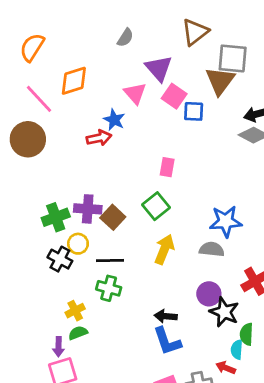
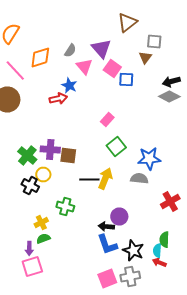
gray semicircle: (125, 38) -> (70, 50), moved
gray square: (233, 58) -> (154, 42), size x0.7
brown triangle: (220, 81) -> (145, 58), size x0.6
pink rectangle: (167, 167) -> (107, 120), turned 32
green square: (156, 206) -> (116, 146), moved
green cross: (56, 217) -> (27, 156), turned -30
brown square: (113, 217) -> (68, 156), turned -36
black line: (110, 260) -> (89, 180), moved
purple circle: (209, 294) -> (119, 216), moved
black star: (224, 312) -> (133, 250), moved
red arrow: (226, 368) -> (159, 262), moved

